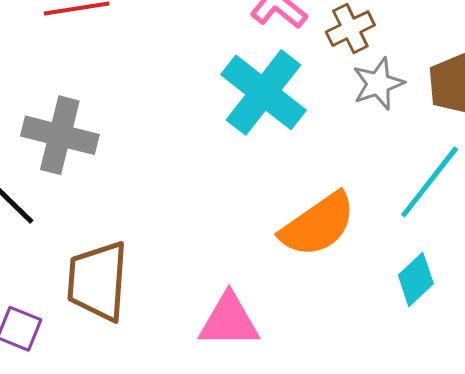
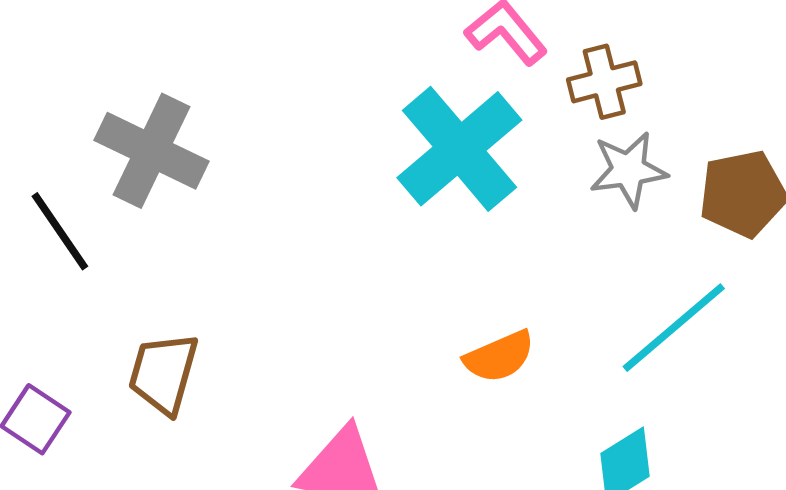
orange semicircle: (318, 225) -> (499, 357), size x0.6
brown trapezoid: (98, 281) -> (163, 373), size x0.7

